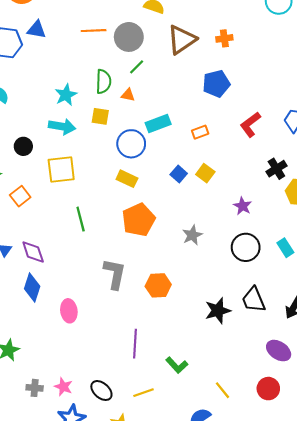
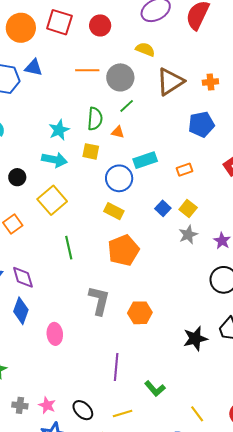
yellow square: (61, 169) -> (52, 200), turned -36
gray star: (192, 235) -> (188, 235), moved

